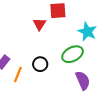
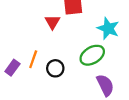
orange line: (18, 74) -> (33, 59), moved

